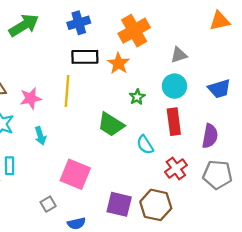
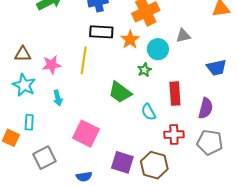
cyan circle: (174, 86) -> (158, 49), moved
red cross: (176, 169) -> (174, 135), turned 30
gray square: (48, 204) -> (44, 158), moved, size x1.6

